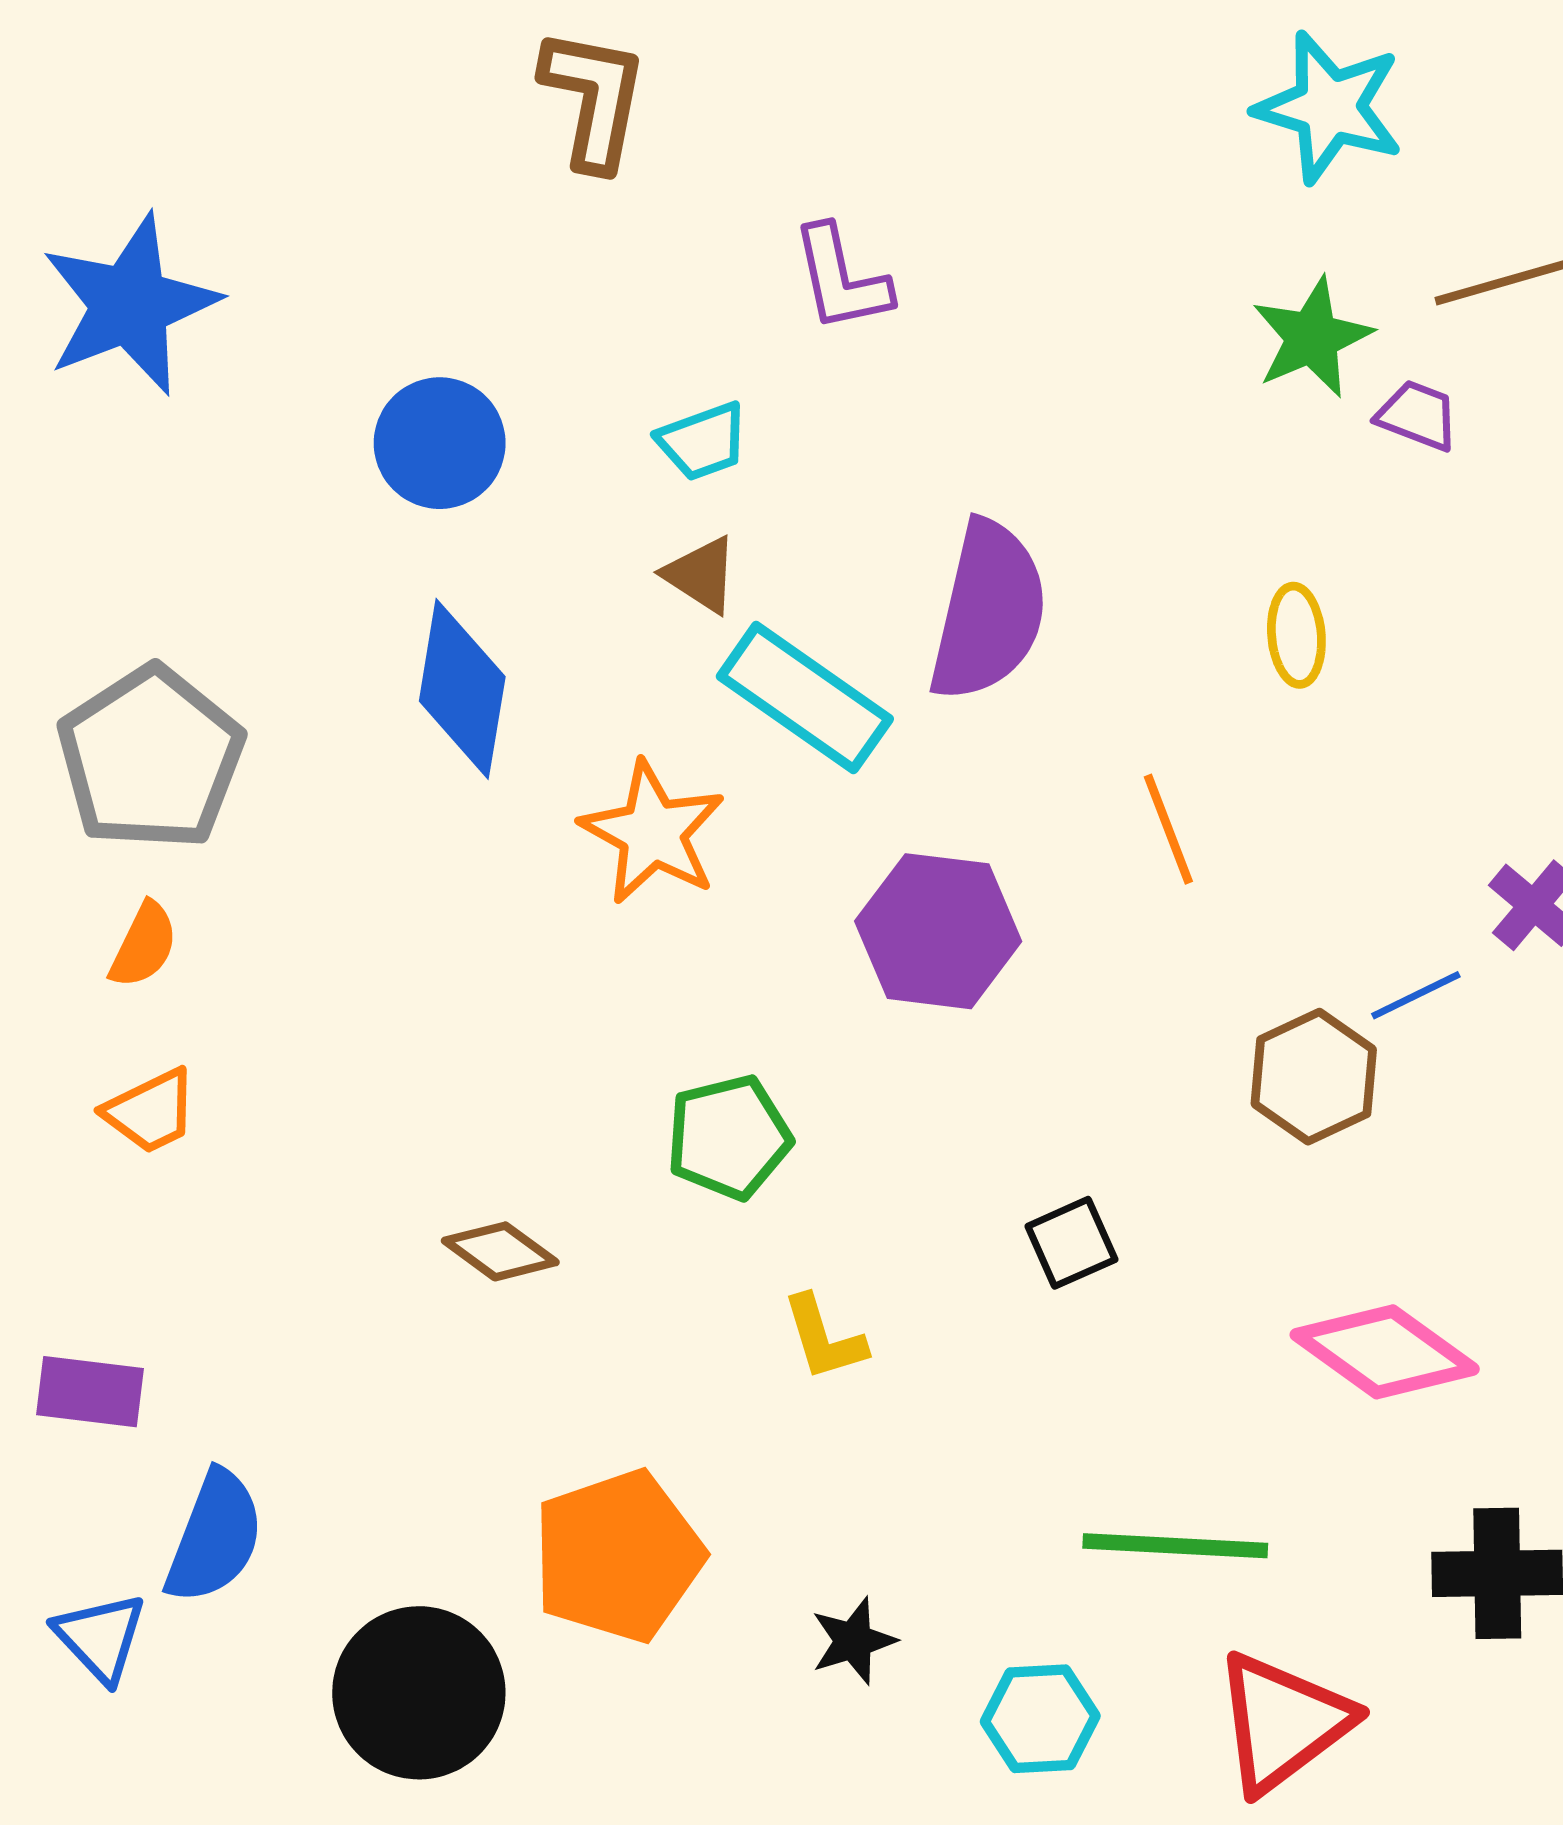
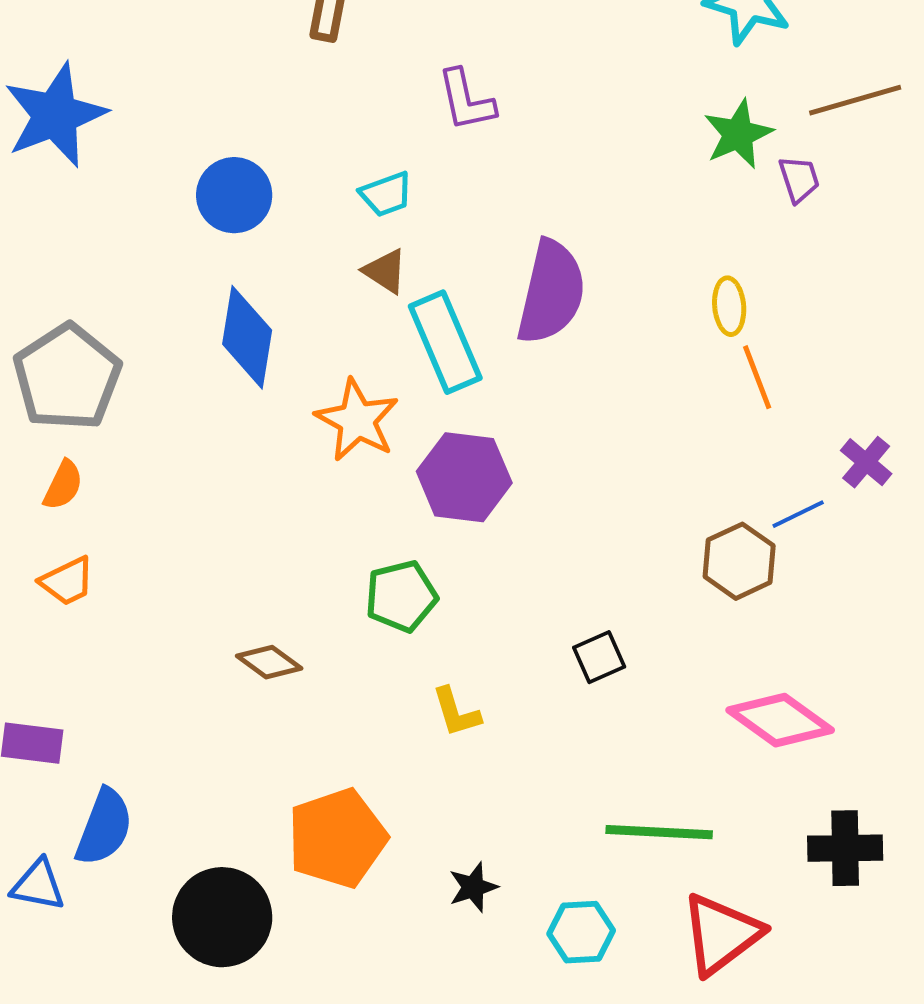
purple trapezoid: (1418, 415) -> (799, 179), turned 51
cyan rectangle: (805, 698) -> (445, 342), turned 32
orange line: (1168, 829) -> (757, 377), moved
purple hexagon: (938, 931) -> (464, 477), moved
blue triangle: (100, 1637) -> (38, 885), turned -36

